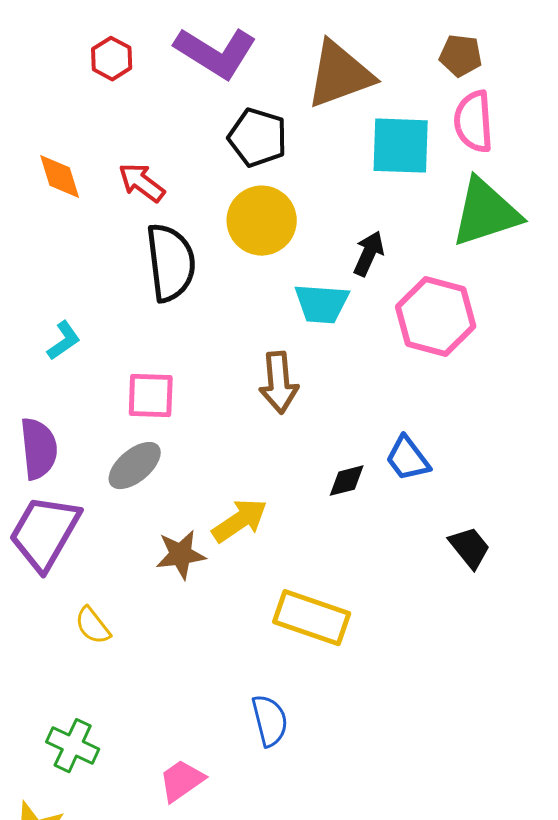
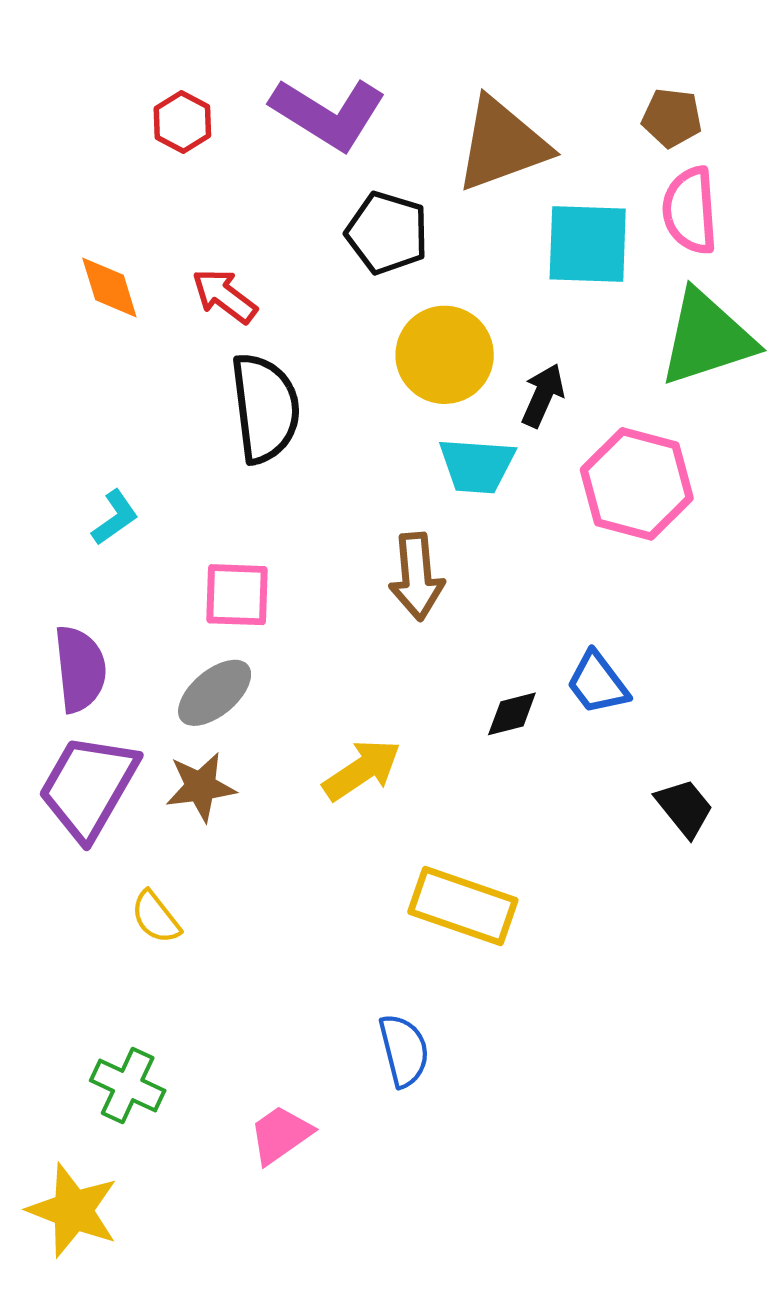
yellow circle: (262, 221) -> (445, 355), moved
brown star: (181, 555) -> (201, 787), moved

